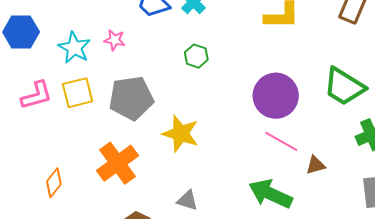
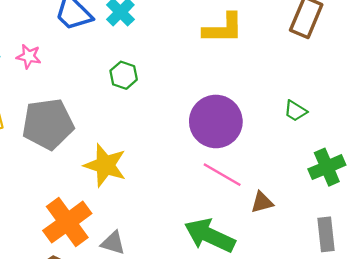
green trapezoid: (344, 87) -> (295, 111), size x0.5
orange cross: (118, 163) -> (67, 222), moved

